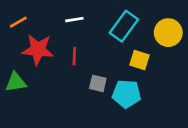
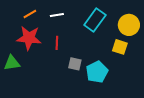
orange line: (18, 22) -> (30, 14), moved
yellow square: (140, 60) -> (120, 47), moved
cyan pentagon: (126, 94) -> (97, 72), turned -30

